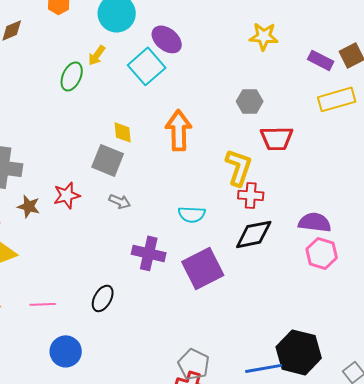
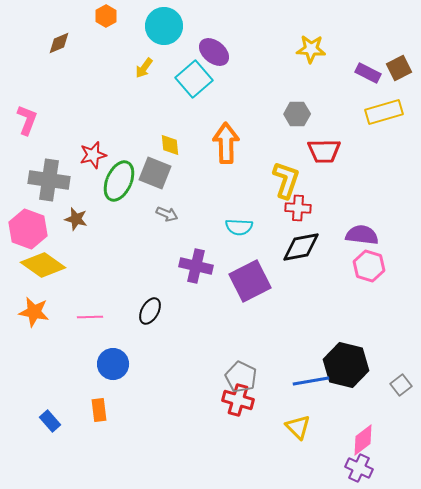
green ellipse: (72, 76) -> (119, 181), moved, size x1.4
red star: (67, 195) -> (93, 155), moved

